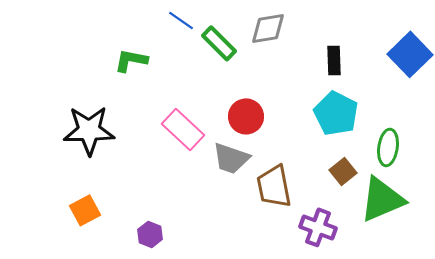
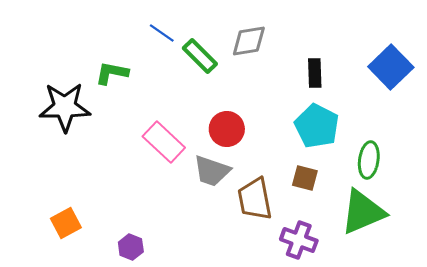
black star: (89, 130) -> (65, 107), moved
brown square: (343, 171) -> (305, 178), moved, turned -36

